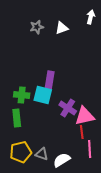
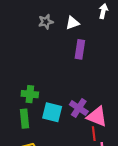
purple rectangle: (50, 80) -> (80, 49), moved
cyan square: (43, 95) -> (52, 112), moved
pink triangle: (85, 116) -> (97, 117), turned 35

